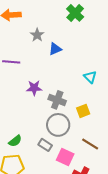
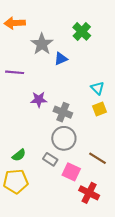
green cross: (75, 13) -> (82, 31), moved
gray star: (37, 35) -> (42, 44), size x1.5
yellow square: (83, 111) -> (100, 109), moved

